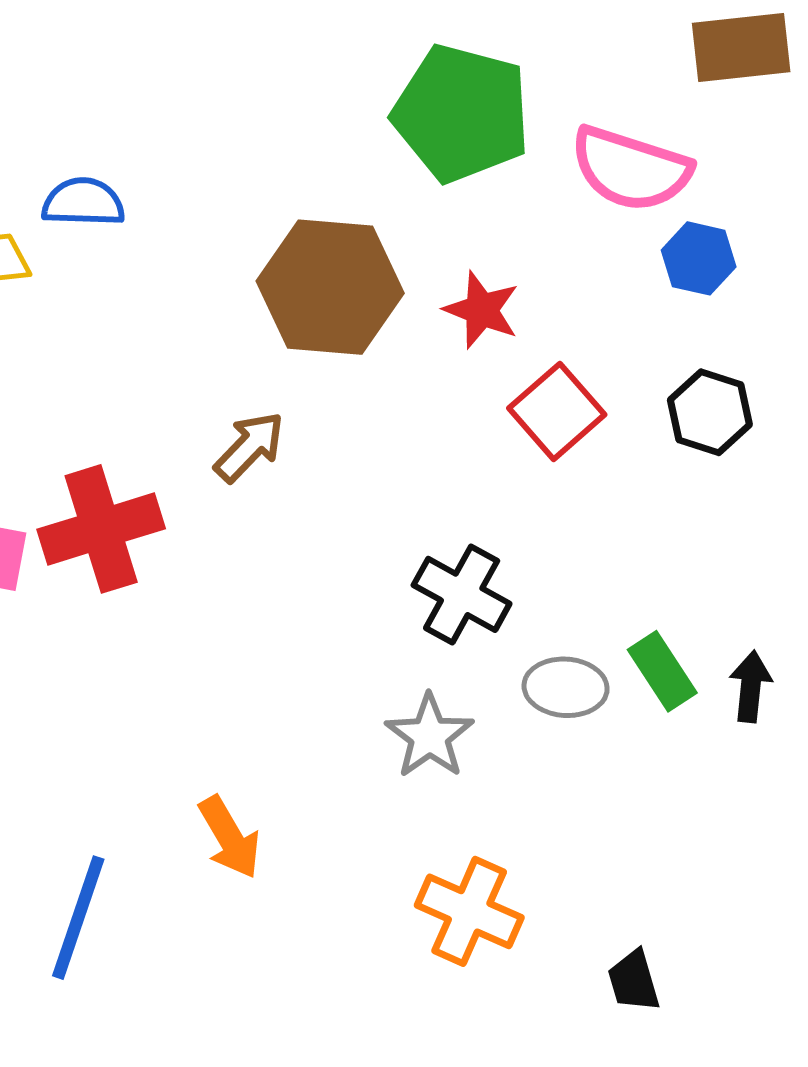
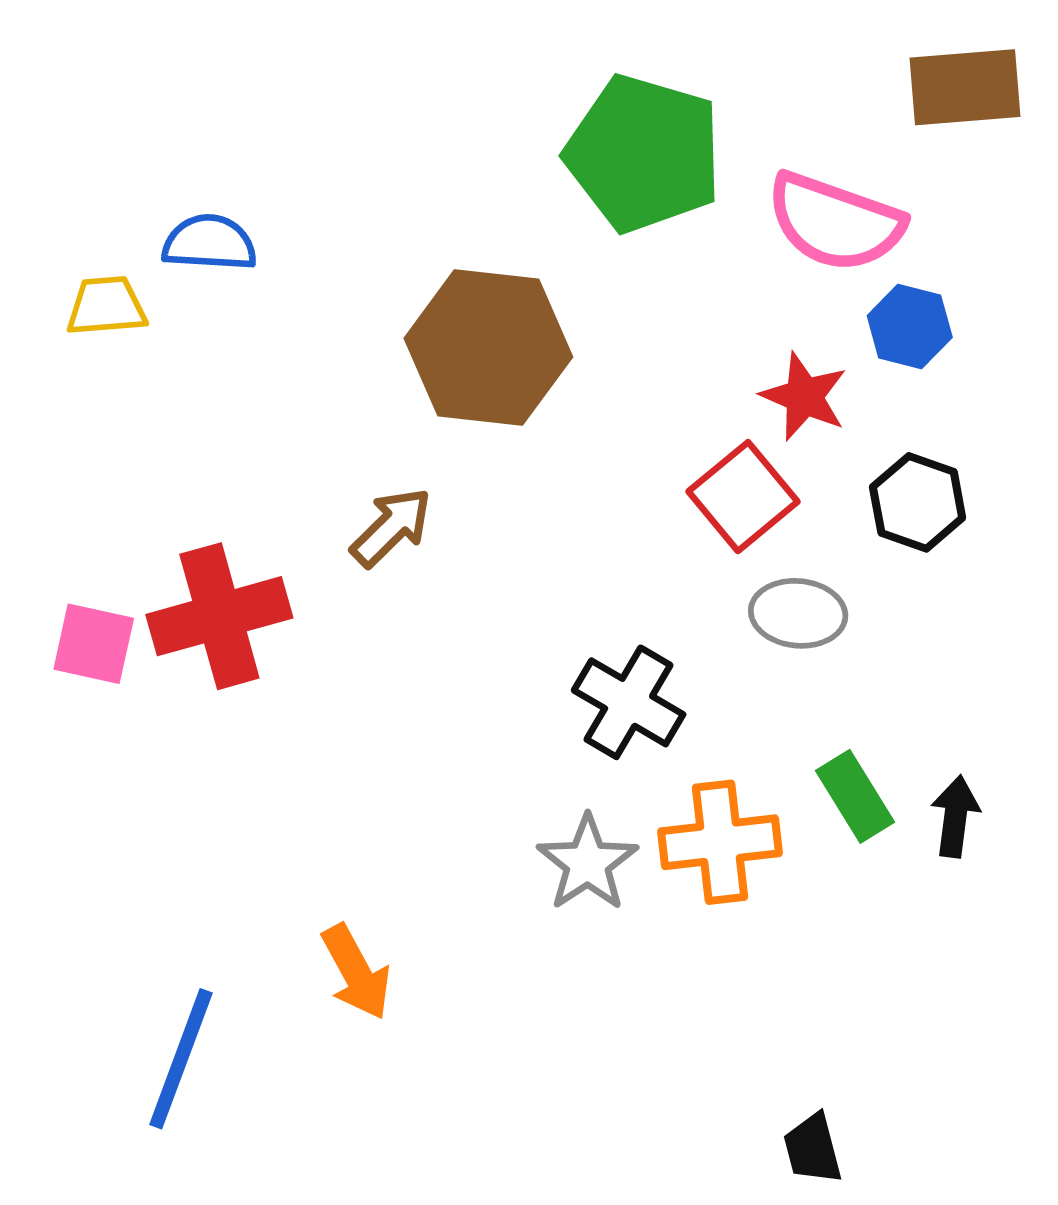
red star: (482, 310) -> (804, 397), moved
gray ellipse: (566, 687) -> (798, 613), moved
orange cross: (469, 911) -> (720, 842), moved, turned -32

